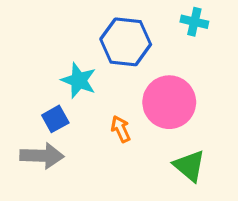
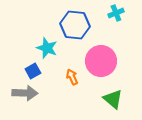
cyan cross: (194, 22) -> (116, 13), turned -35

